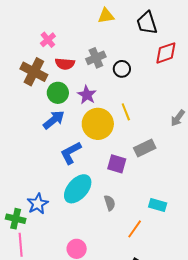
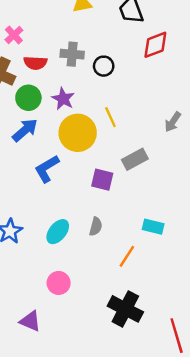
gray cross: (96, 58) -> (72, 54), turned 30
cyan ellipse: (78, 189) -> (58, 232), moved, size x0.7
gray semicircle: (110, 203) -> (96, 227), turned 35

